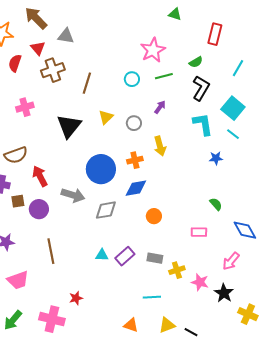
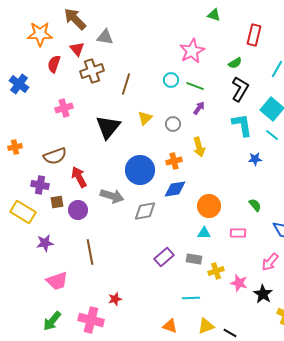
green line: (164, 76) -> (195, 86), moved, turned 36
orange circle: (154, 216) -> (209, 206), moved, size x1.5
cyan triangle: (102, 255) -> (204, 233), moved

